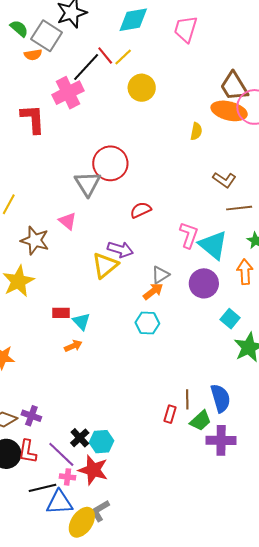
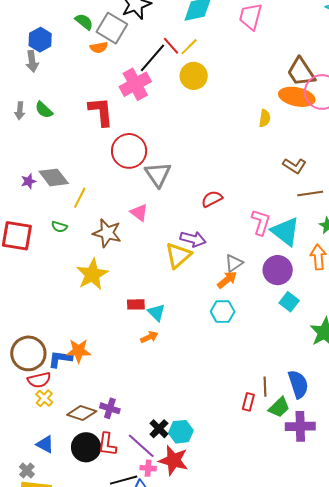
yellow circle: (142, 88) -> (194, 76), moved
red circle: (110, 163) -> (129, 151), moved
cyan square: (230, 319) -> (289, 302), moved

